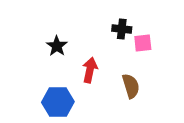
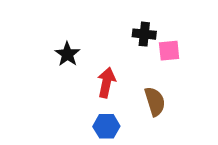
blue hexagon: (58, 102) -> (106, 126), moved, size x0.7

